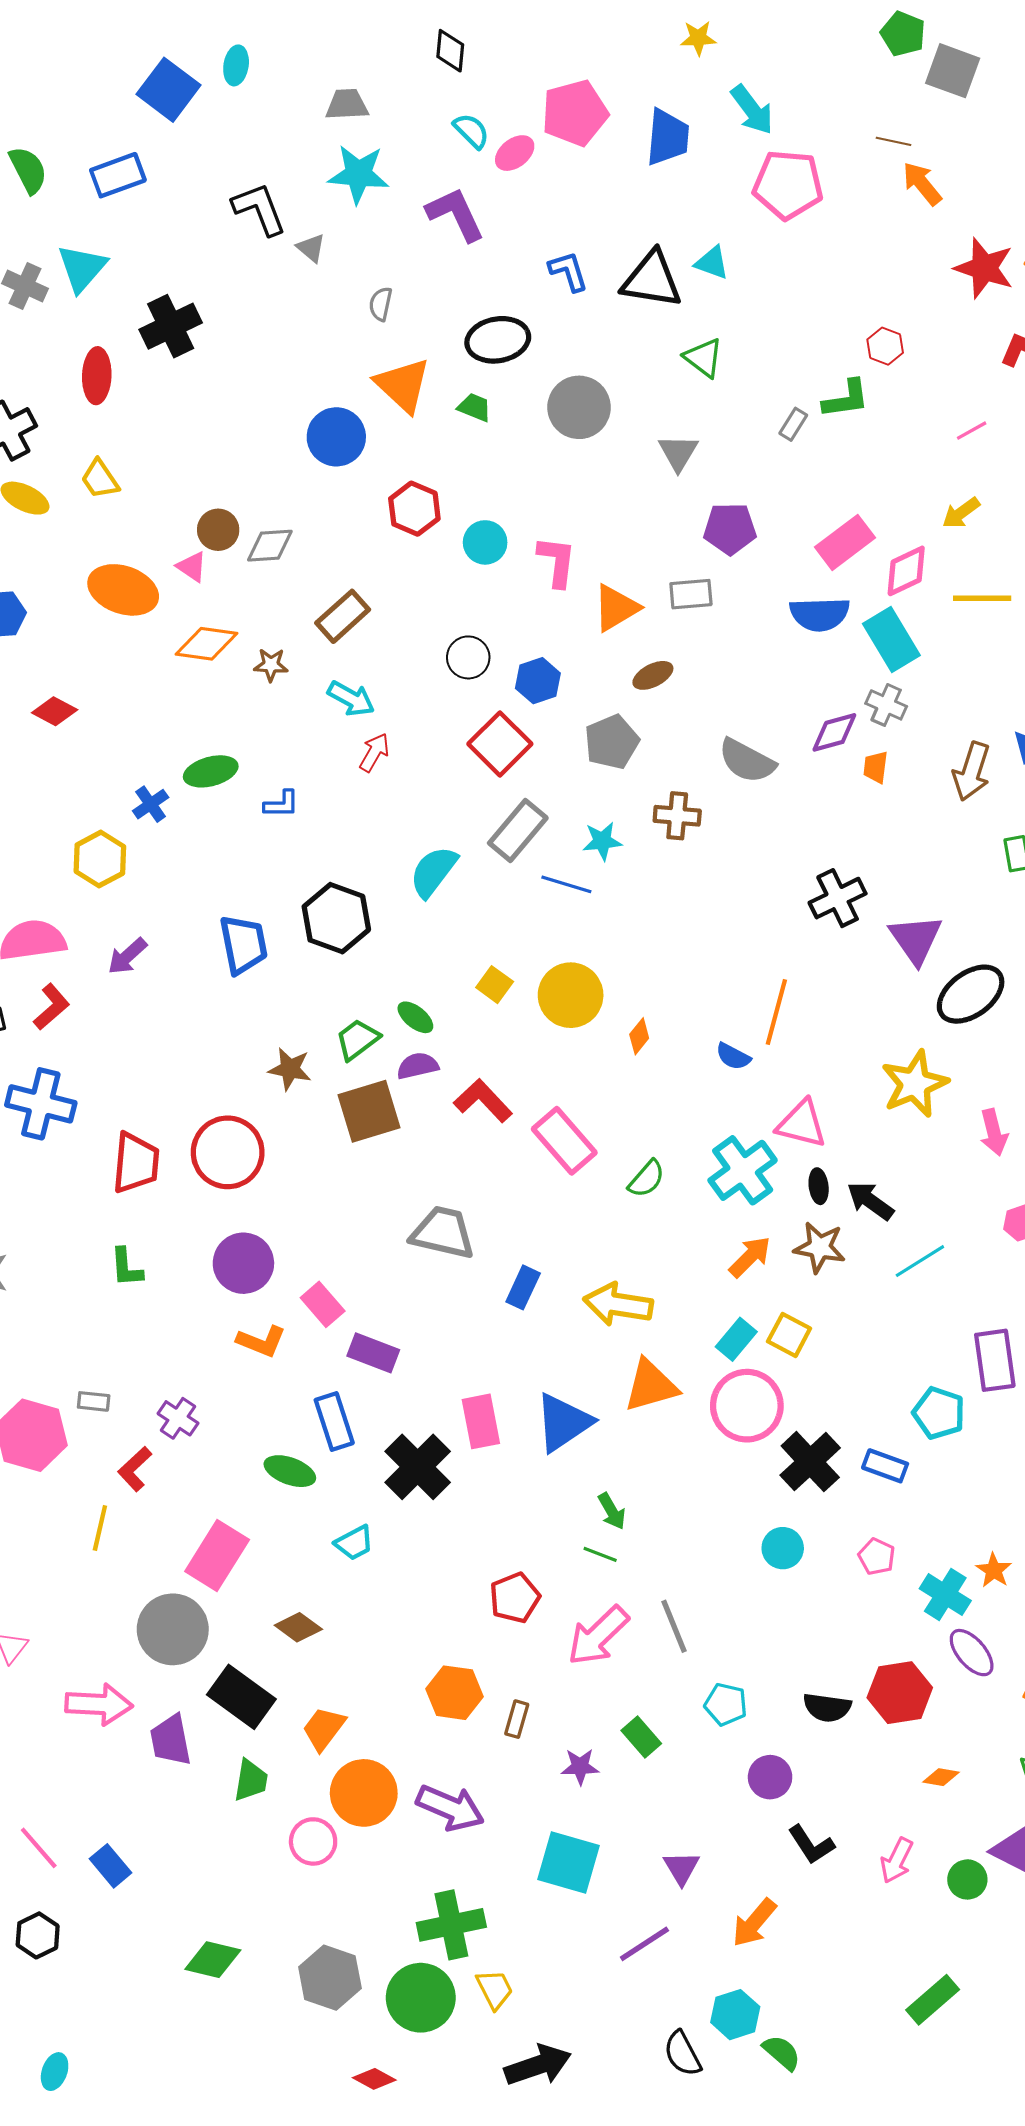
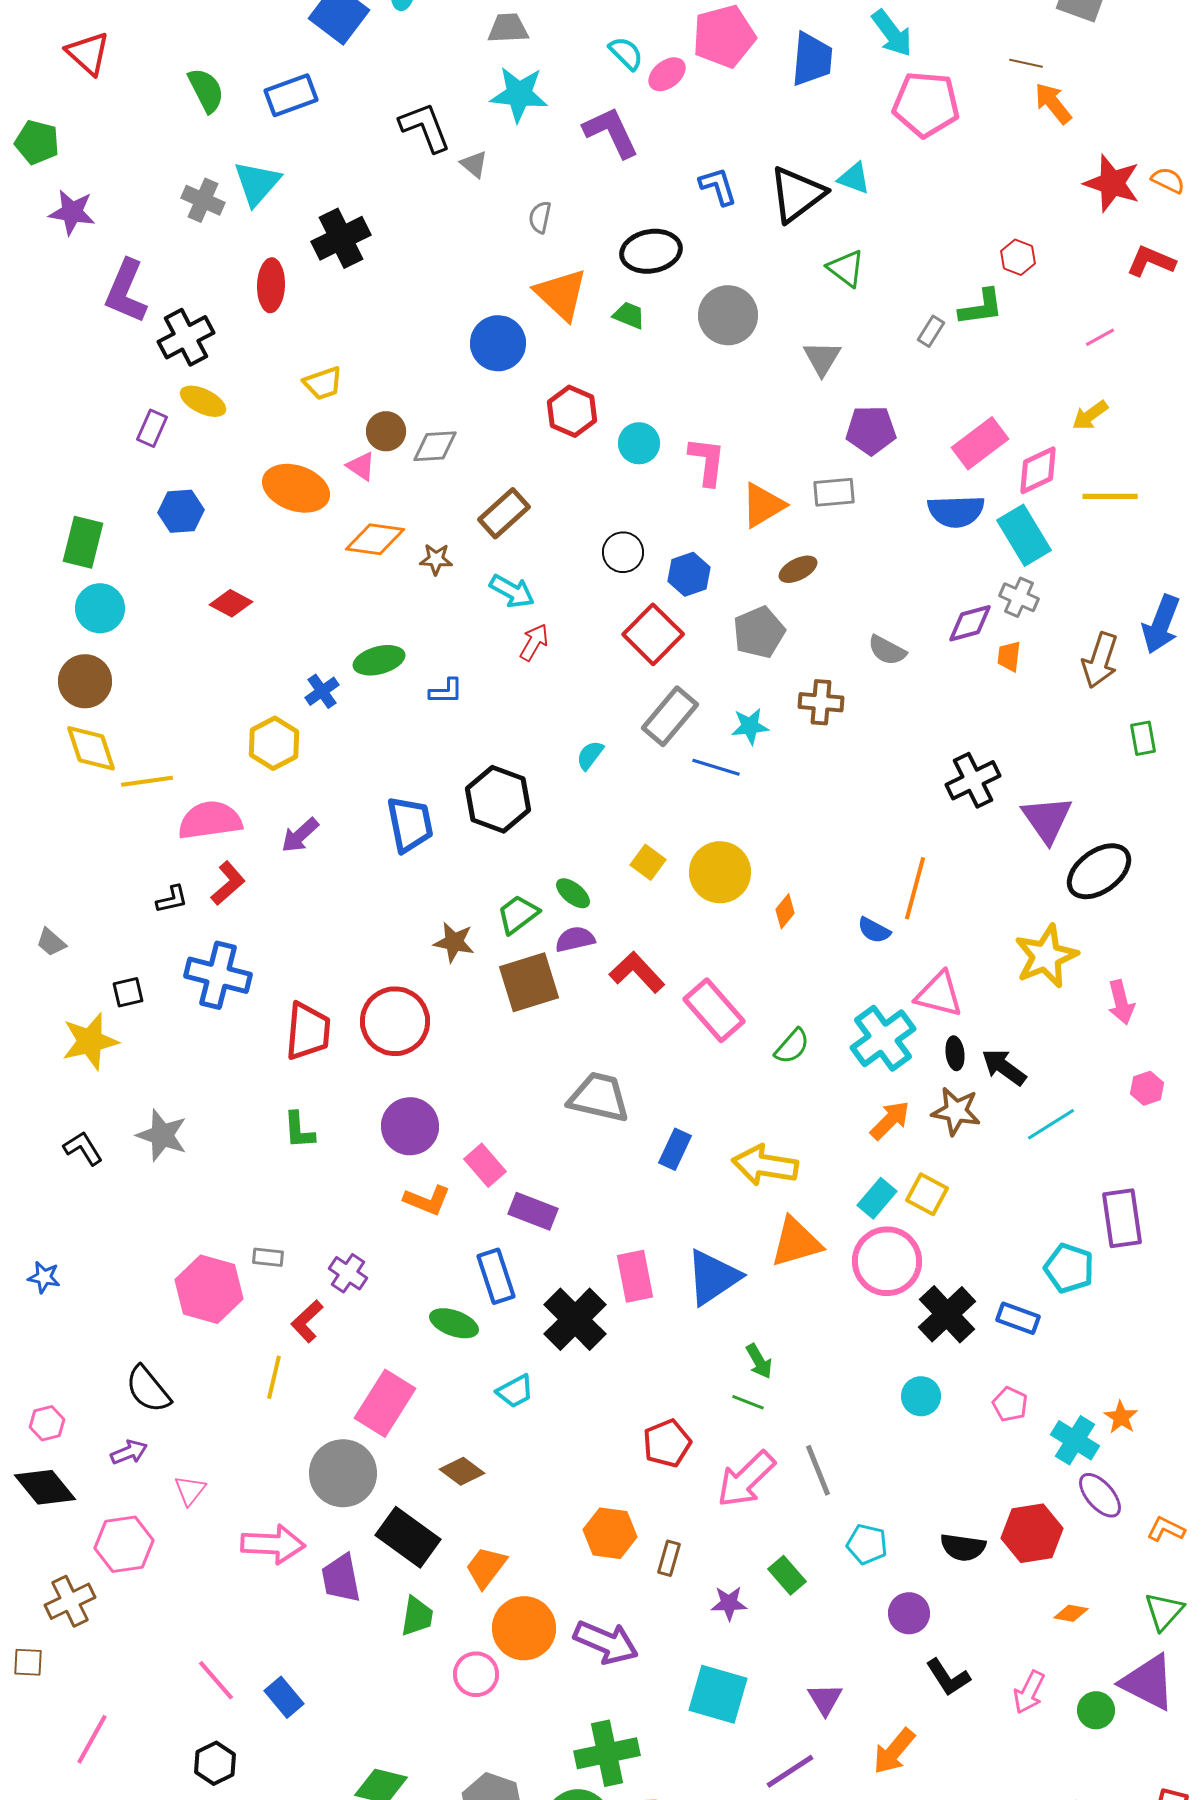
black triangle: (652, 280) -> (797, 194), turned -46
yellow trapezoid: (100, 479) -> (323, 383), moved, turned -75
gray semicircle: (747, 761) -> (887, 650), size x0.7
cyan semicircle: (433, 872) -> (590, 755), size x0.6

